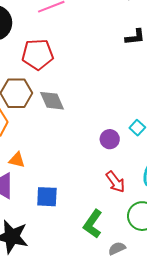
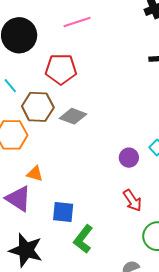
gray diamond: (52, 101) -> (73, 116), turned -48
green L-shape: (93, 224) -> (83, 239), moved

